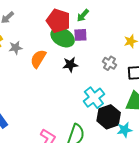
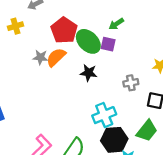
red pentagon: (58, 21) -> (64, 30), moved
gray star: (16, 48) -> (40, 57), moved
gray cross: (109, 63) -> (131, 83), turned 32

